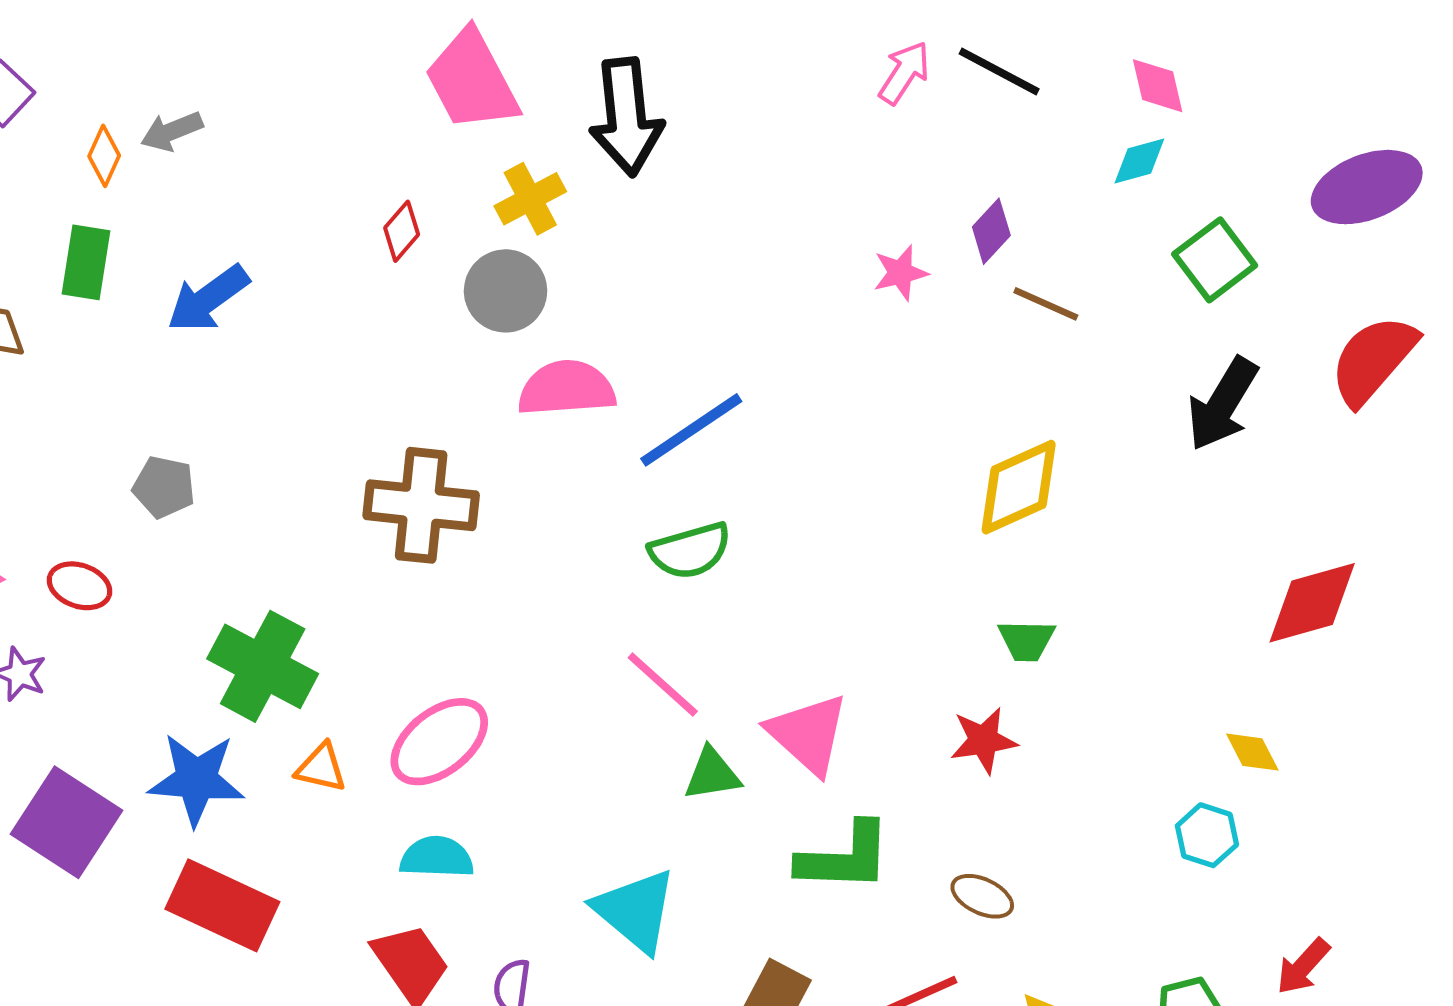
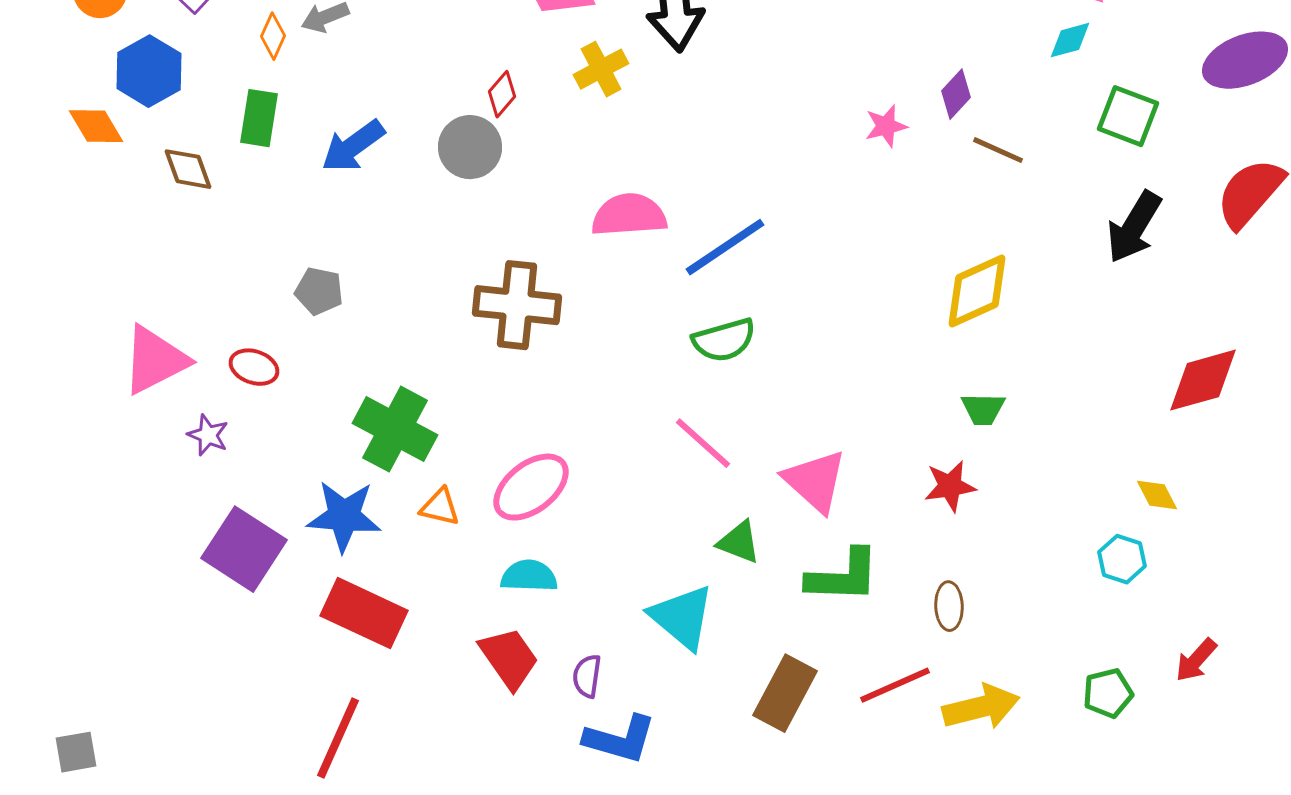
green square: (1215, 260) -> (1128, 116), turned -32
gray circle: (506, 291) -> (470, 147), moved
green triangle: (712, 774) -> (739, 542), moved, turned 30
brown ellipse: (982, 896) -> (949, 606), turned 63

